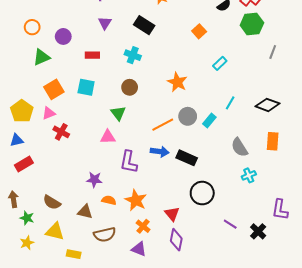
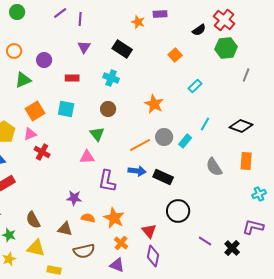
cyan cross: (249, 175) -> (259, 194), moved
brown semicircle: (52, 202) -> (33, 220), turned 30
purple L-shape: (280, 210) -> (253, 227), turned 95

